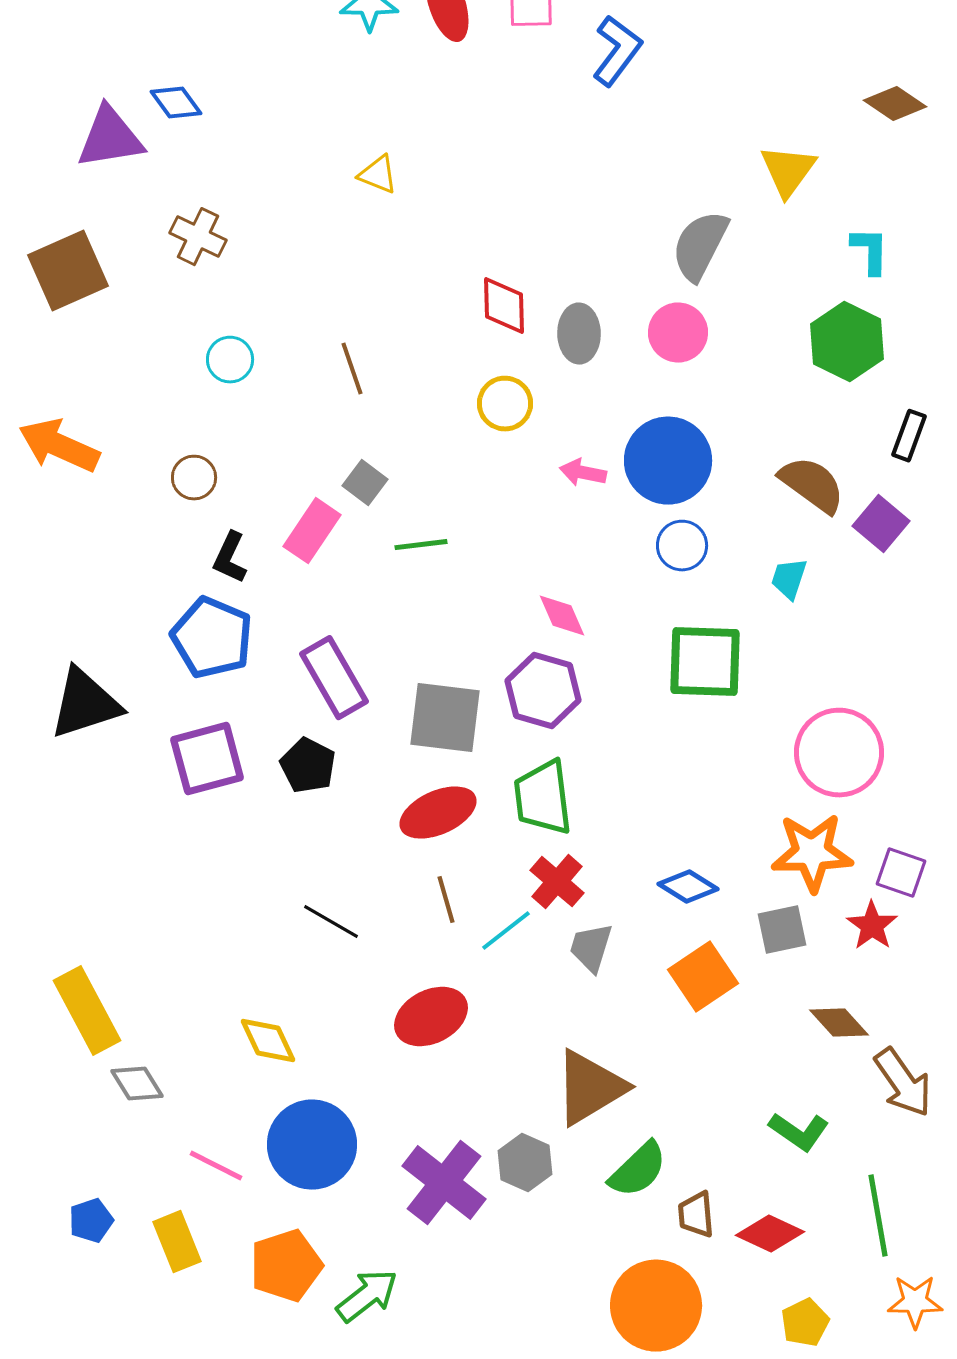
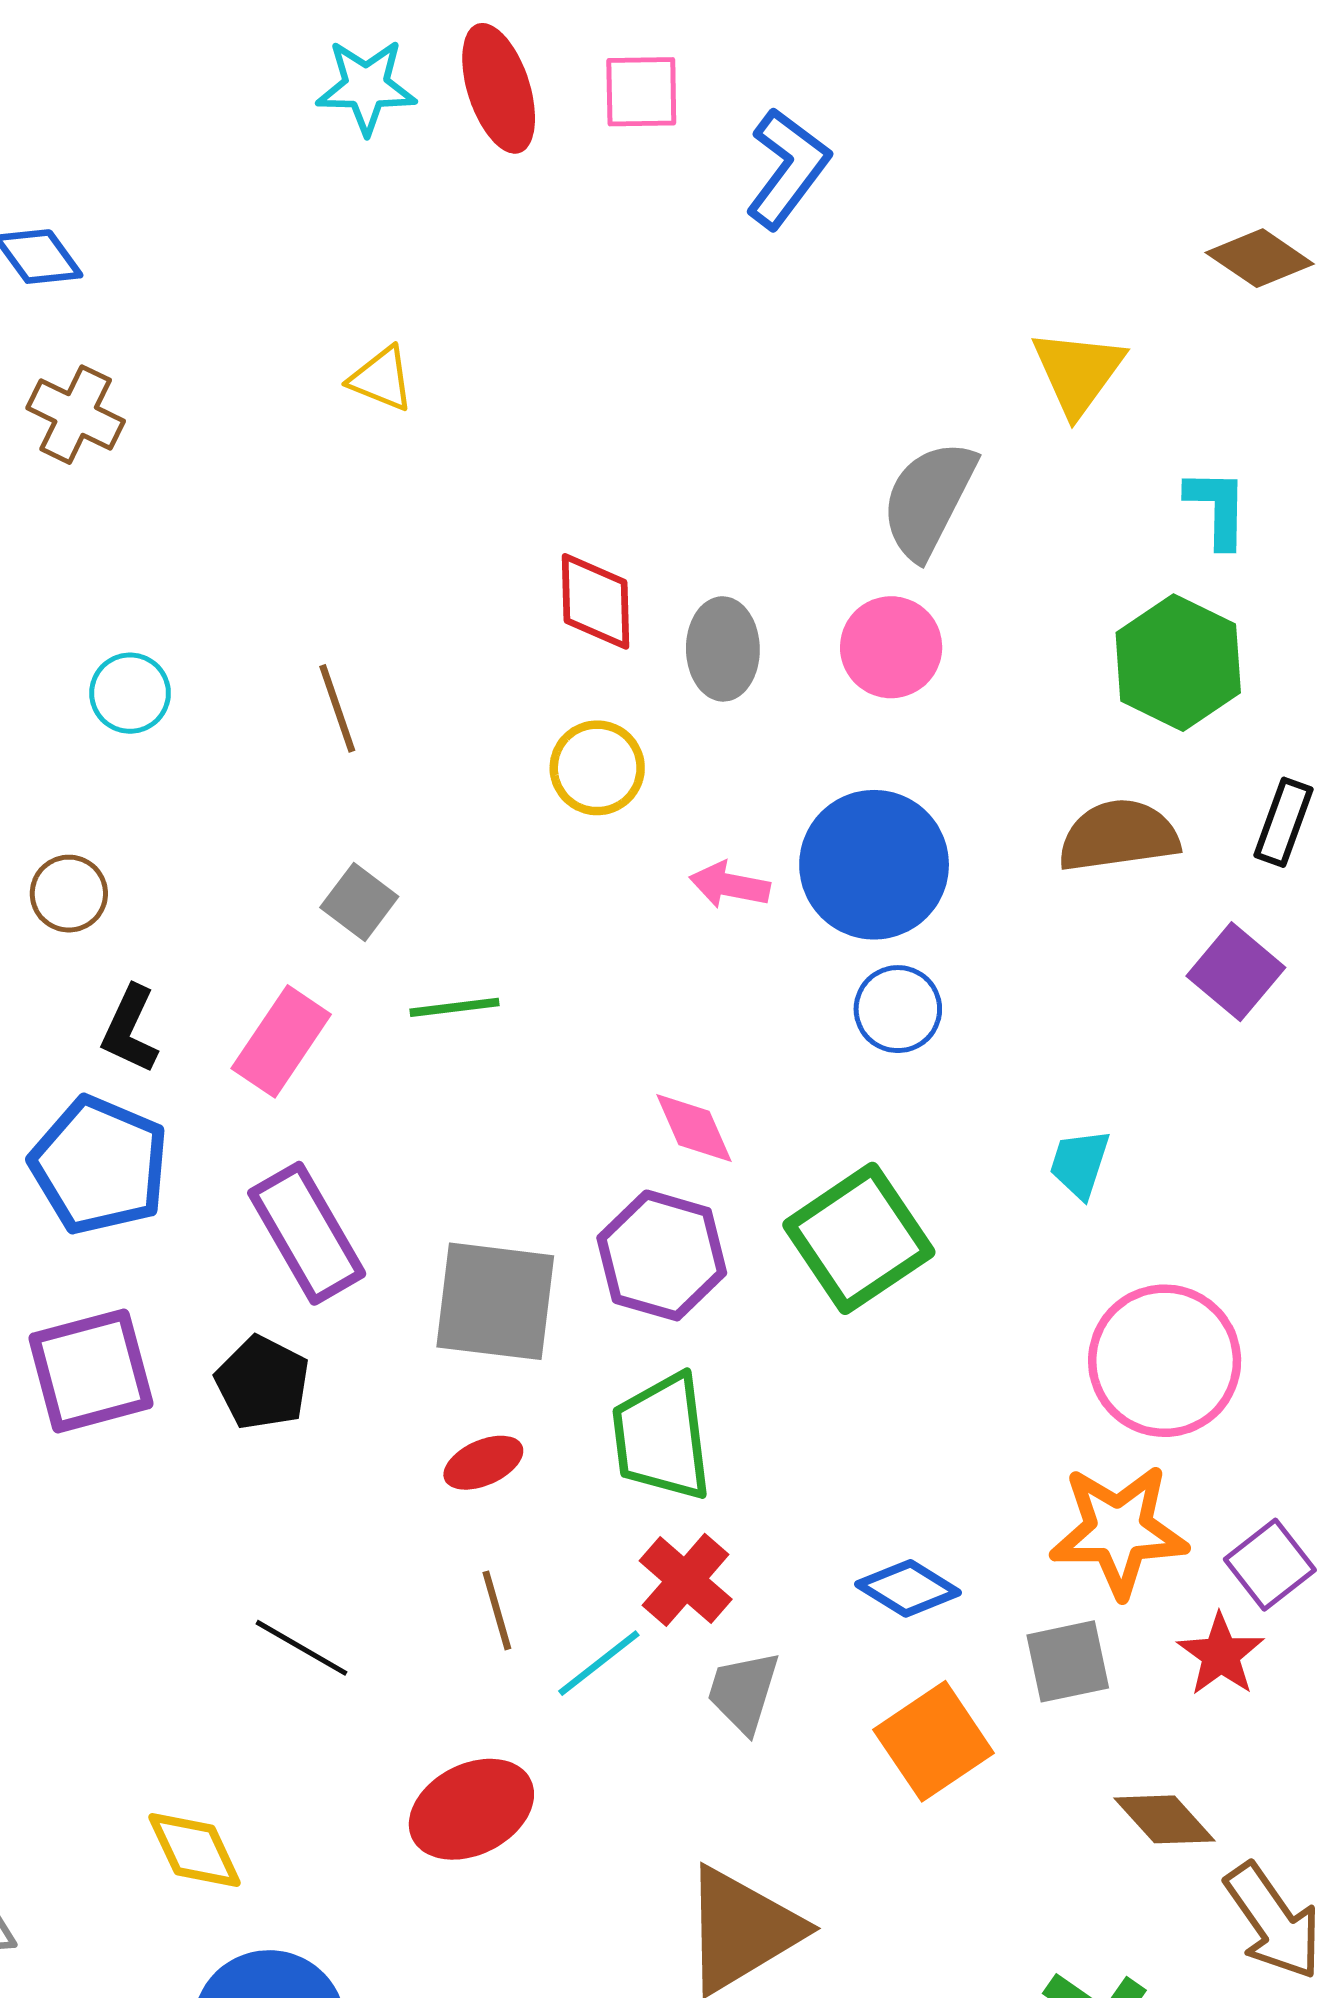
brown cross: (198, 237) -> (76, 415), moved
brown semicircle: (812, 485) -> (1119, 836), moved, turned -44
pink rectangle: (312, 531) -> (281, 1041), moved
cyan trapezoid: (789, 579) -> (1080, 1164), moved
green square: (705, 662) -> (859, 1238), moved, turned -36
red ellipse: (438, 813) -> (483, 1463), size x0.6
purple square: (901, 873) -> (1270, 1565), turned 33

